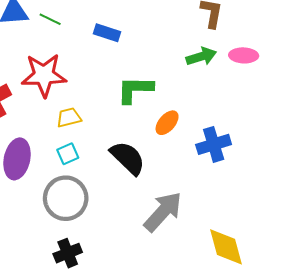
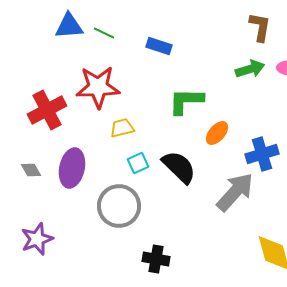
cyan square: (68, 154) -> (138, 163), moved
gray arrow: (163, 212) -> (235, 192), moved
black cross: (68, 253) -> (156, 259), moved, turned 32

